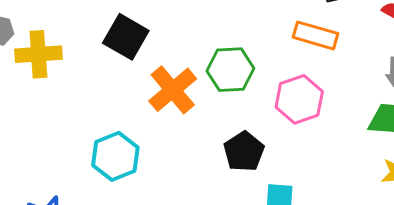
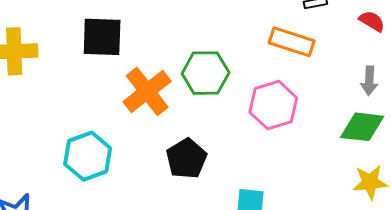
black square: (126, 37) -> (102, 37), turned -30
black pentagon: (244, 152) -> (186, 159), moved

